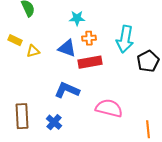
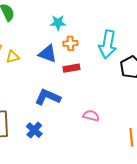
red rectangle: (90, 62) -> (71, 68), size x0.7
pink semicircle: (109, 108) -> (91, 116), size x0.6

